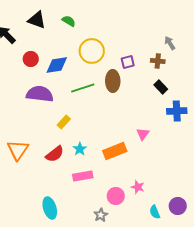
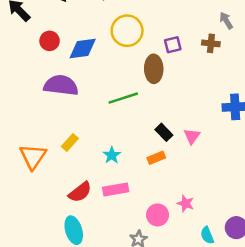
black rectangle: (161, 87) -> (164, 132), moved
green line: (83, 88) -> (123, 98), moved
yellow rectangle: (64, 122) -> (70, 143), moved
orange rectangle: (115, 151) -> (156, 158), size x0.6
red semicircle: (55, 154) -> (80, 192), moved

